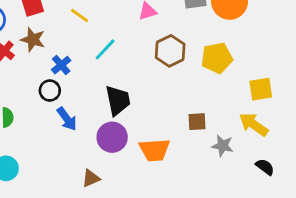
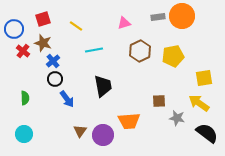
cyan line: (105, 49) -> (94, 50), turned 36
blue cross: (61, 65) -> (53, 61), moved
purple circle: (112, 137) -> (103, 135), moved
black semicircle: (265, 167) -> (207, 133), size x1.6
brown triangle: (91, 178) -> (80, 131), moved, turned -32

